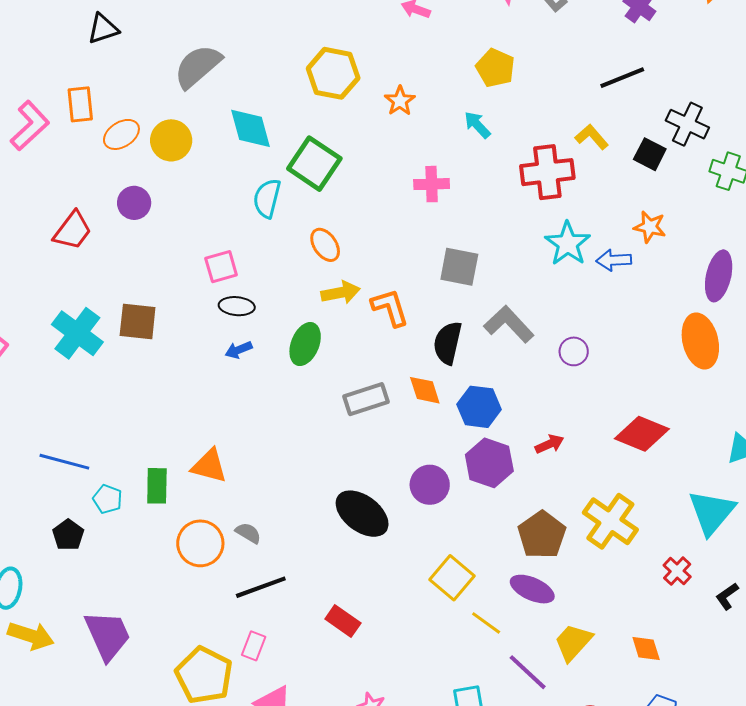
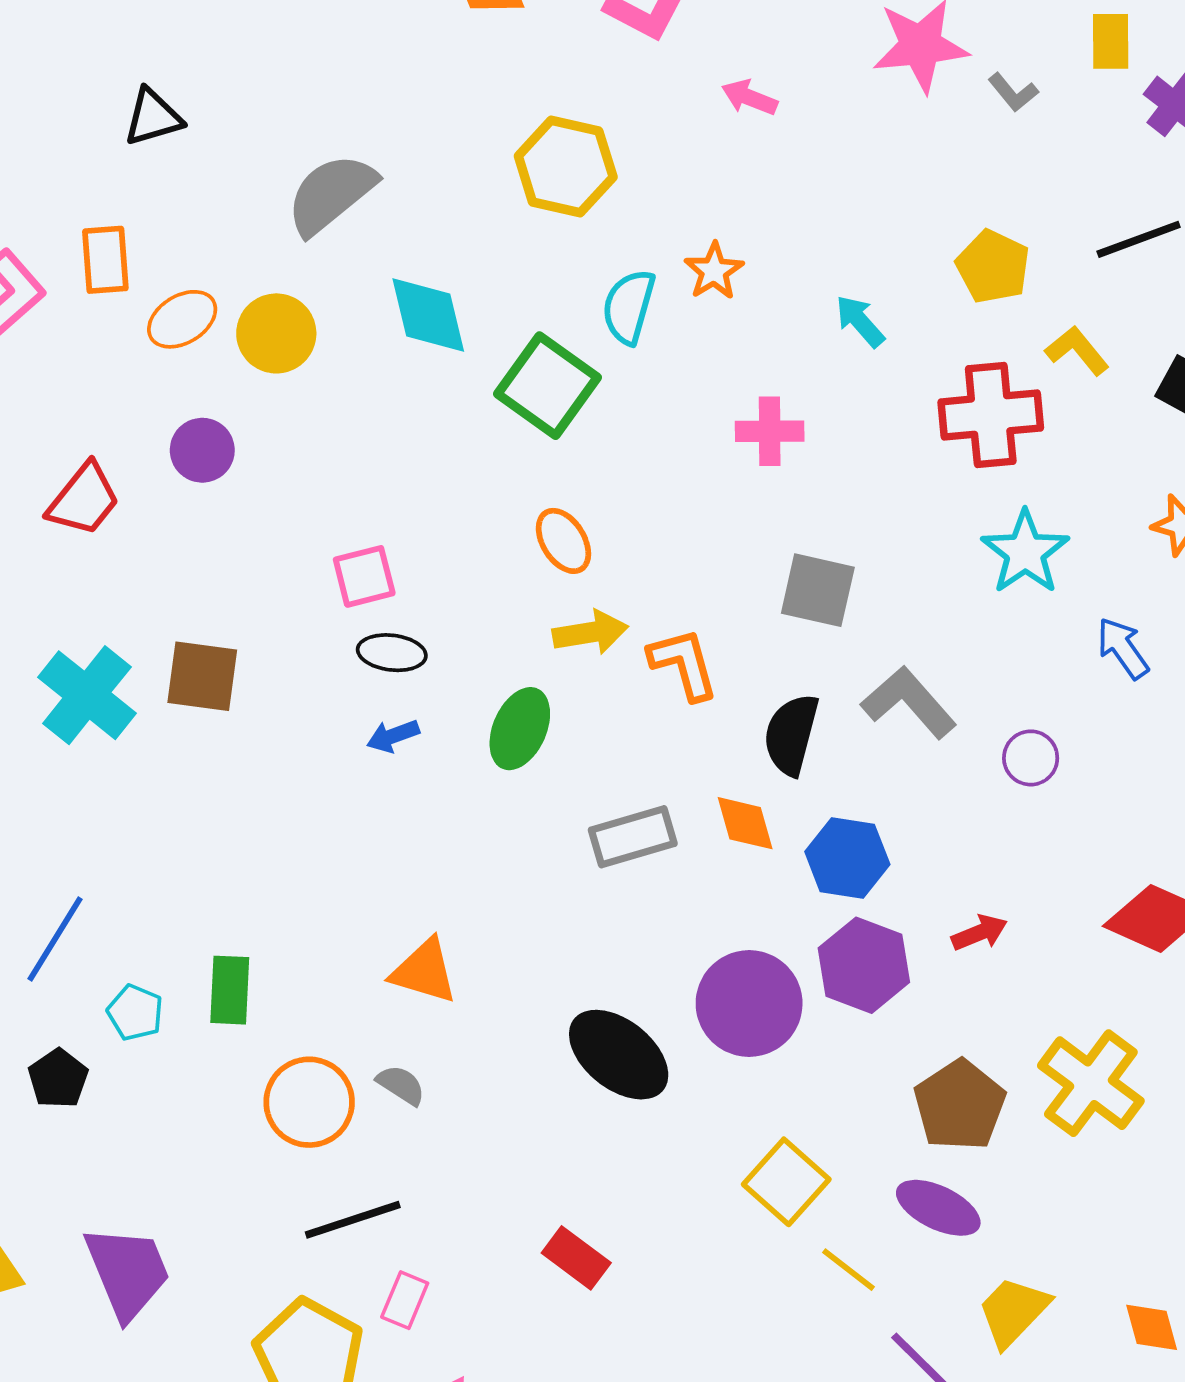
yellow pentagon: (495, 68) -> (993, 267), moved
yellow hexagon: (333, 73) -> (566, 167), moved
cyan semicircle: (267, 198) -> (629, 307), moved
blue arrow: (614, 260) -> (1123, 648), moved, turned 56
blue line: (64, 462) -> (55, 939), turned -75
orange triangle: (209, 466) -> (424, 971), moved
purple circle: (430, 485) -> (749, 1003), size x1.4
black line: (261, 587) -> (353, 1220), moved

